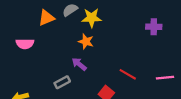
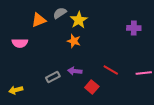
yellow star: (92, 18) -> (79, 20), turned -30
purple arrow: (79, 64) -> (75, 71), moved, turned -32

